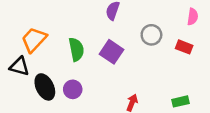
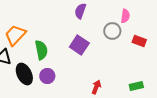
pink semicircle: (193, 17) -> (125, 16), moved
green semicircle: (76, 49) -> (41, 50), moved

